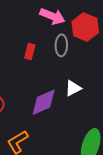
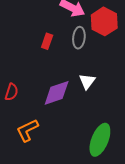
white triangle: (73, 88) -> (87, 81), turned -30

